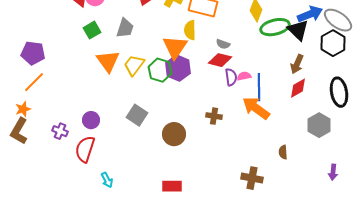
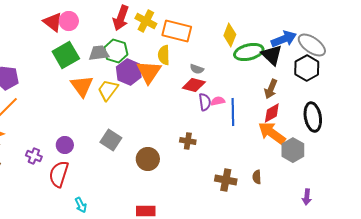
gray trapezoid: (125, 28) -> (99, 53), turned -115
green square: (92, 30) -> (66, 55), size x1.5
purple hexagon: (178, 68) -> (129, 72), moved
green hexagon: (160, 70) -> (116, 51), moved
orange arrow: (256, 108) -> (272, 133), moved
brown cross: (252, 178) -> (226, 180), moved

